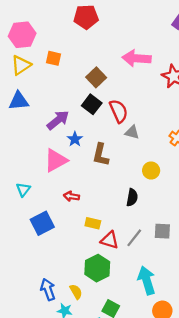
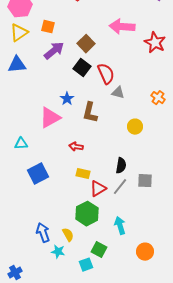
purple arrow: (58, 120) -> (54, 51), moved
cyan triangle: (23, 190) -> (21, 144), turned 48
red arrow: (71, 196) -> (76, 147), moved
black semicircle: (132, 197) -> (121, 166), moved
red triangle: (110, 240) -> (98, 189), turned -48
cyan arrow: (147, 280) -> (120, 226), moved, size x0.7

